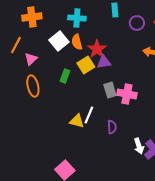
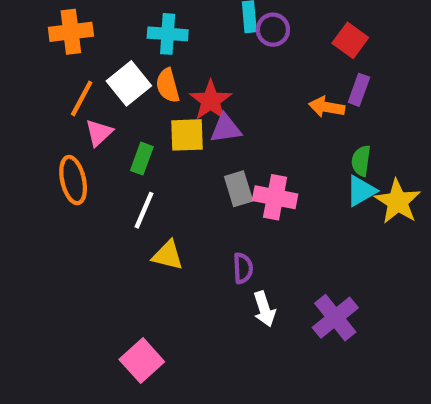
purple circle: (137, 23) -> (273, 30), moved
orange line: (16, 45) -> (82, 98), moved
pink triangle: (31, 59) -> (99, 133), moved
yellow square: (86, 65) -> (187, 135), turned 30
white line: (89, 115) -> (144, 210), moved
white arrow: (139, 146) -> (264, 309), moved

